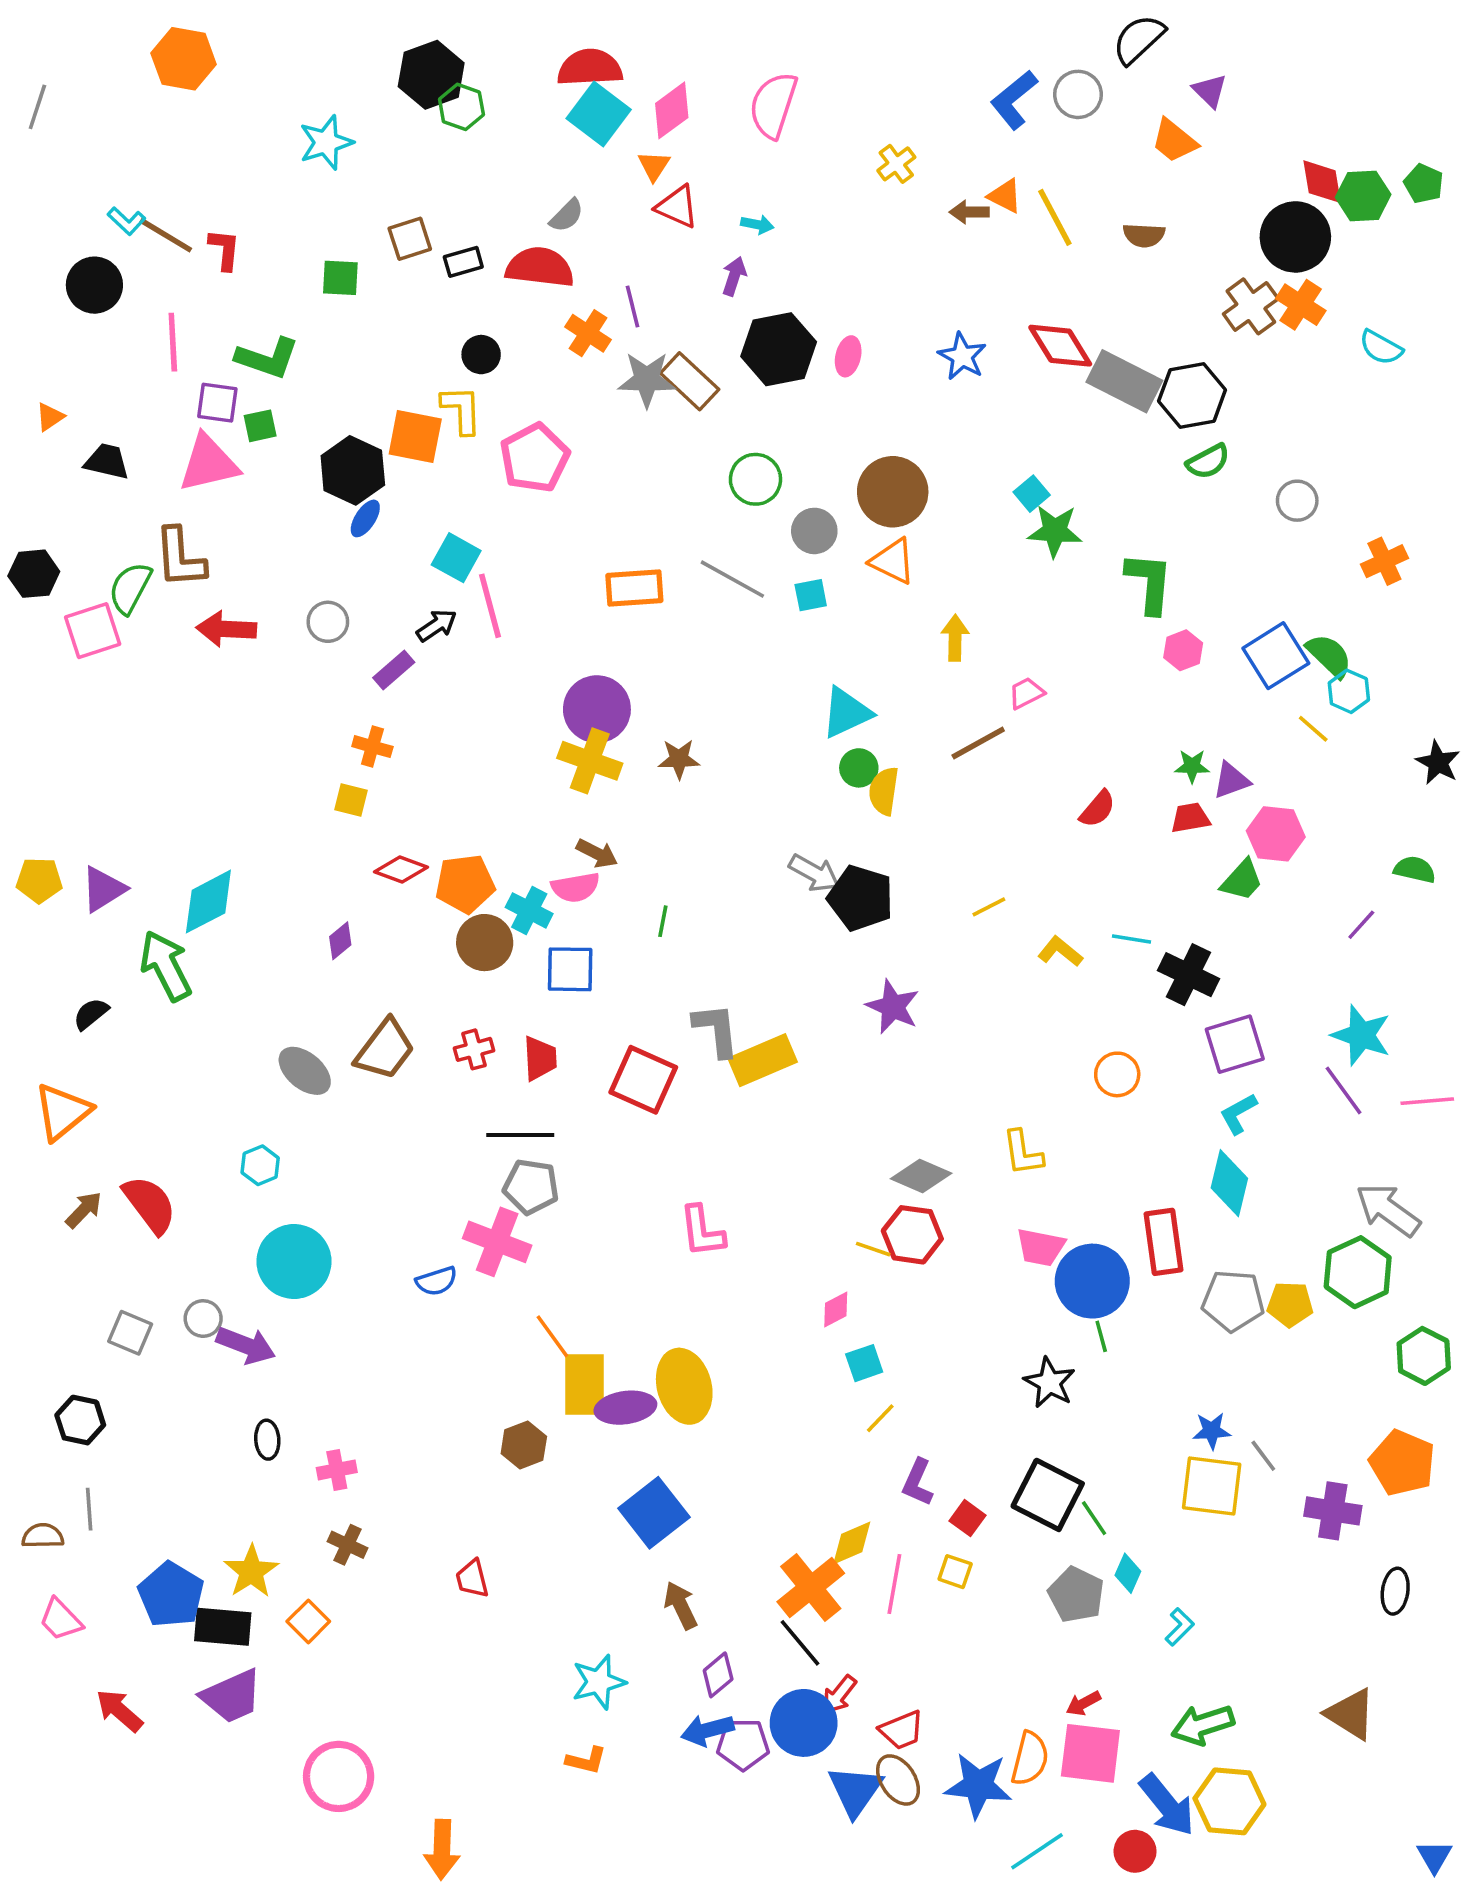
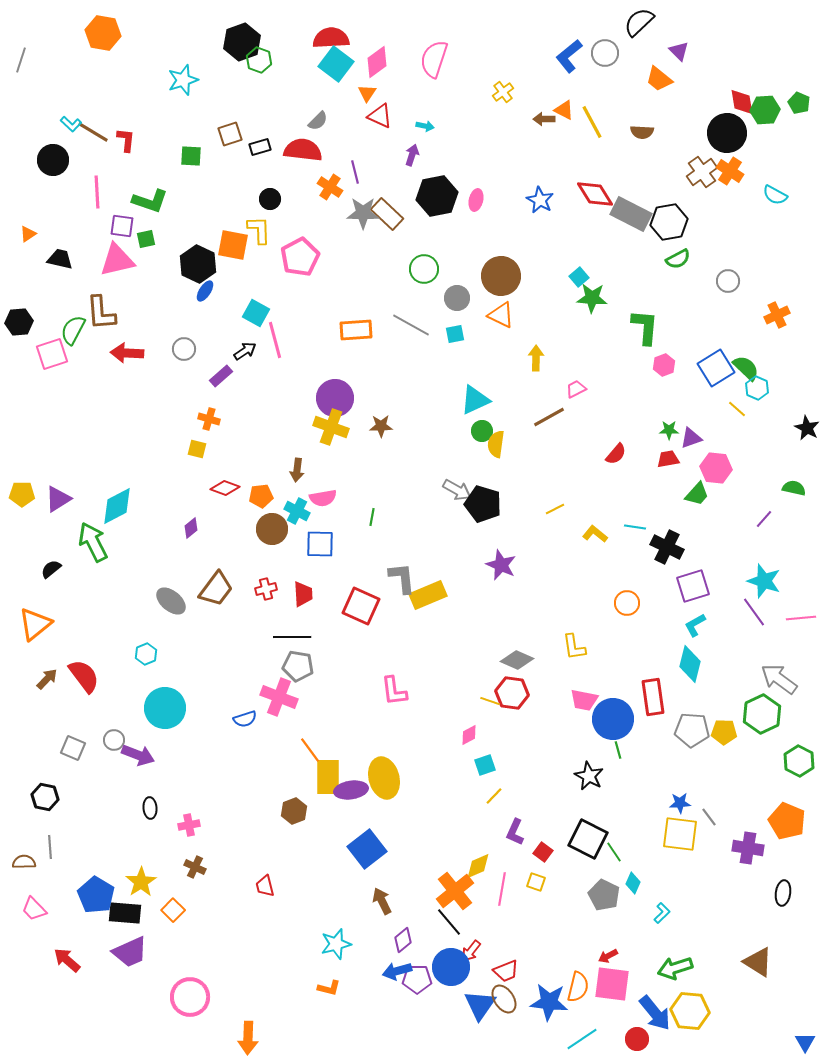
brown arrow: (597, 853) -> (297, 470), moved, turned 70
orange pentagon: (465, 884) -> (261, 496), size x0.7

